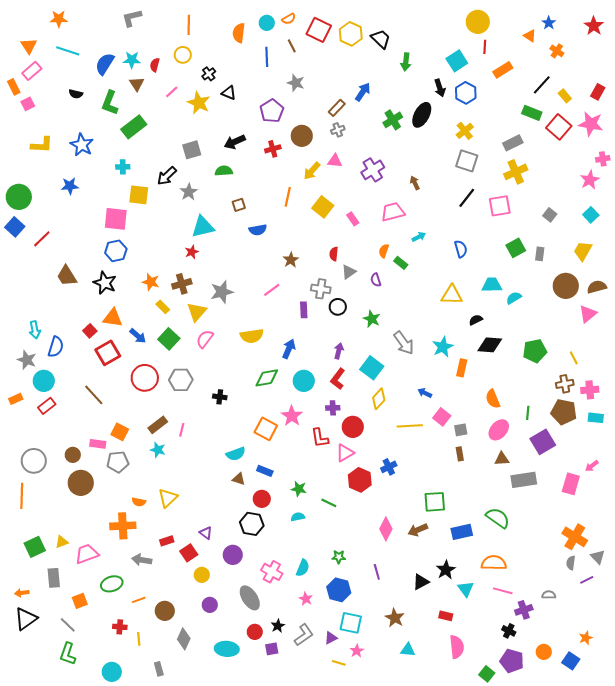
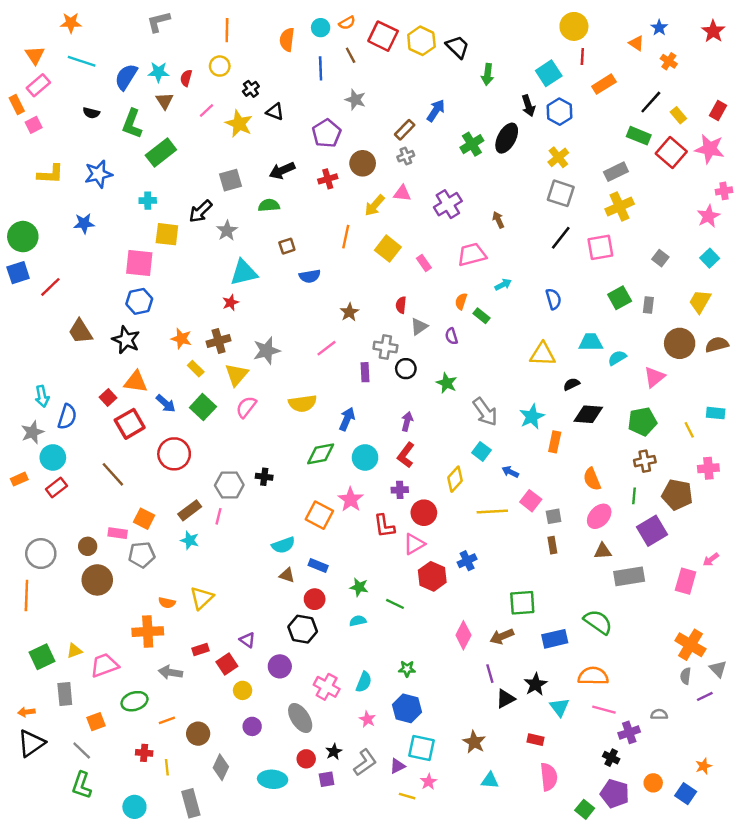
blue star: (82, 145) -> (98, 174), turned 30
blue square: (15, 227) -> (18, 273), turned 30
pink triangle: (588, 314) -> (654, 377), moved
gray star: (27, 360) -> (32, 432), turned 30
cyan square: (372, 368) -> (481, 451), moved, size x0.7
gray hexagon: (181, 380) -> (229, 485), moved
brown cross: (565, 384) -> (645, 461), moved
cyan rectangle: (596, 418) -> (716, 413), moved
purple line: (377, 572) -> (490, 674), moved
gray rectangle: (159, 669) -> (191, 803), size x1.6

